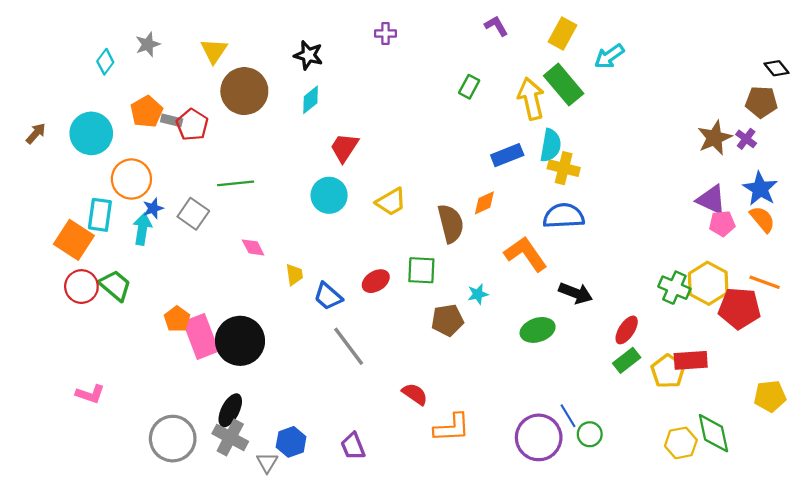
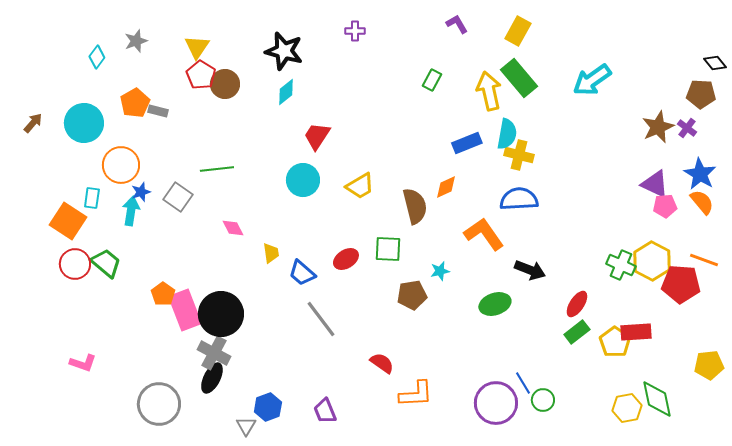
black star: (308, 55) -> (284, 51), size x1.4
cyan arrow: (609, 56) -> (592, 80), moved, size x1.4
brown circle: (244, 91) -> (225, 84), size x0.7
red pentagon: (192, 125) -> (201, 75), moved
cyan rectangle: (100, 215) -> (92, 198), size x0.7
gray cross: (230, 437) -> (214, 353), moved

